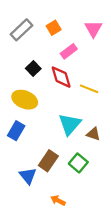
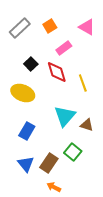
pink triangle: (93, 29) -> (87, 27), turned -30
yellow line: (89, 89) -> (83, 83), turned 48
blue rectangle: (16, 131) -> (27, 131), moved
brown rectangle: (48, 161) -> (49, 163), moved

